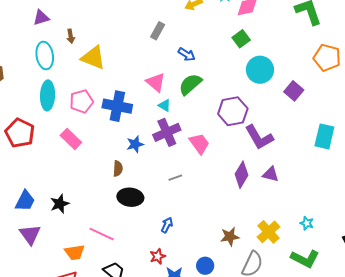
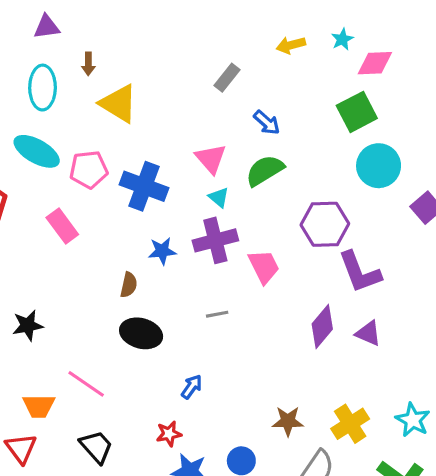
green square: (241, 39) -> (357, 112), size x1.4
cyan ellipse: (48, 95) -> (37, 151), turned -72
cyan star: (307, 223) -> (413, 420), size x1.5

